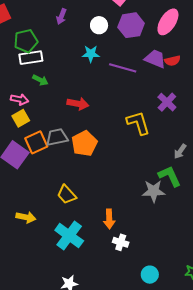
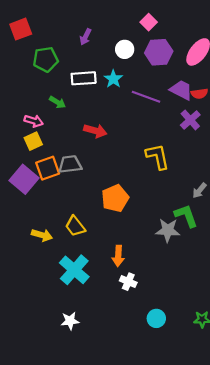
cyan star: (91, 54) -> (113, 79), turned 30
white rectangle: (31, 58) -> (84, 78), moved
purple cross: (167, 102) -> (190, 120), moved
orange pentagon: (84, 143) -> (115, 198), moved
yellow arrow: (26, 217) -> (42, 235), moved

